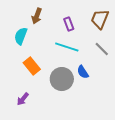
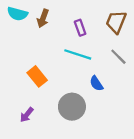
cyan semicircle: (21, 36) -> (17, 14), moved, turned -96
gray circle: (62, 79) -> (72, 107), moved

